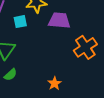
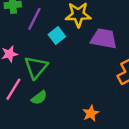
cyan square: (20, 22) -> (57, 35), turned -32

